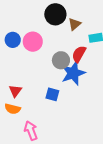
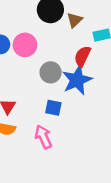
gray circle: (61, 60) -> (51, 72), moved
pink arrow: (31, 131) -> (43, 137), moved

